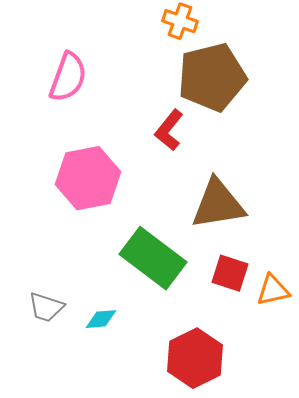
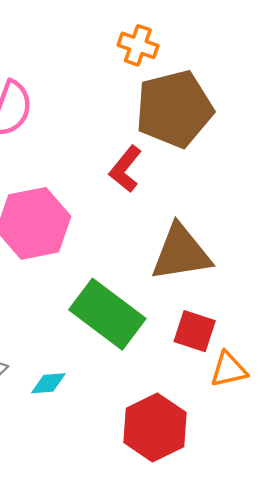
orange triangle: (273, 290) -> (229, 370), moved

